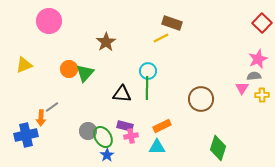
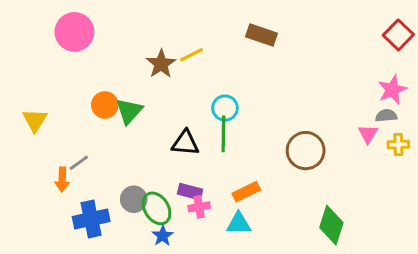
yellow line: (161, 38) -> (192, 55), moved
yellow triangle: (24, 65) -> (35, 120), moved, turned -36
blue cross: (26, 135) -> (91, 219), moved

